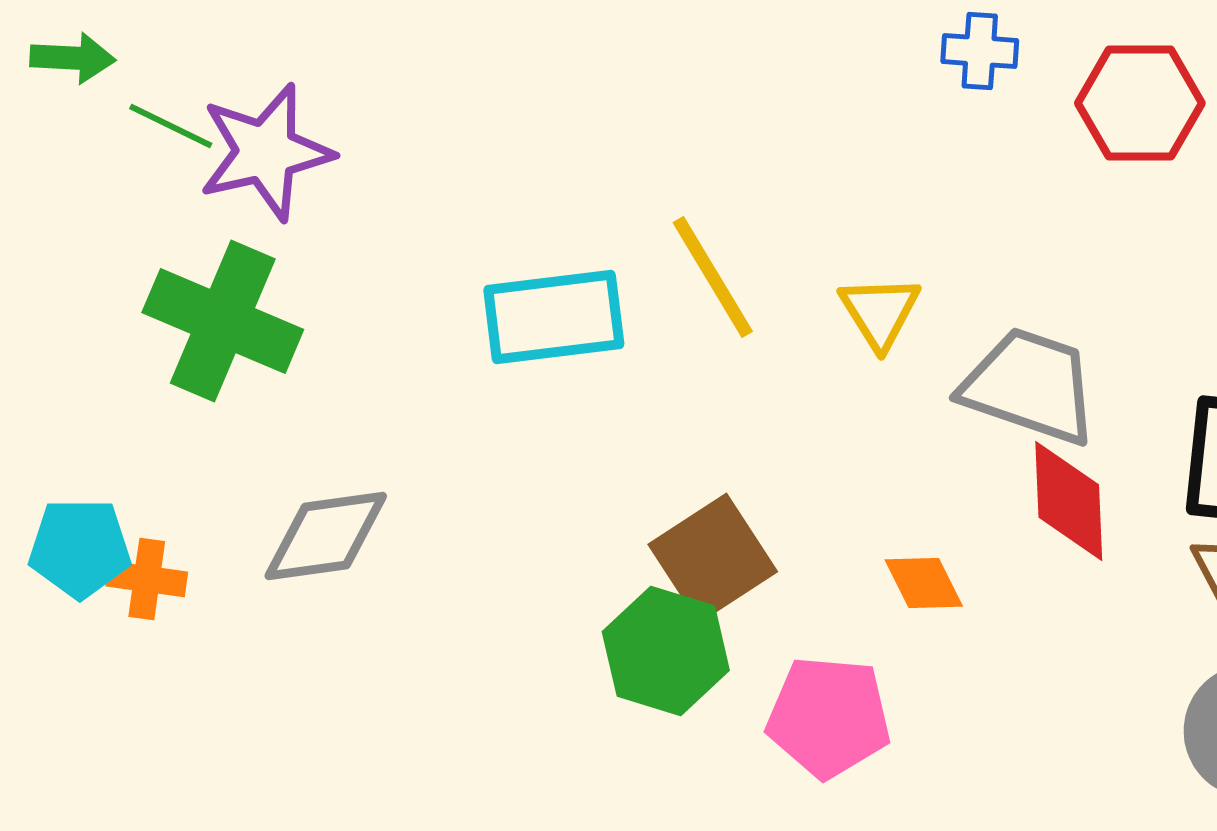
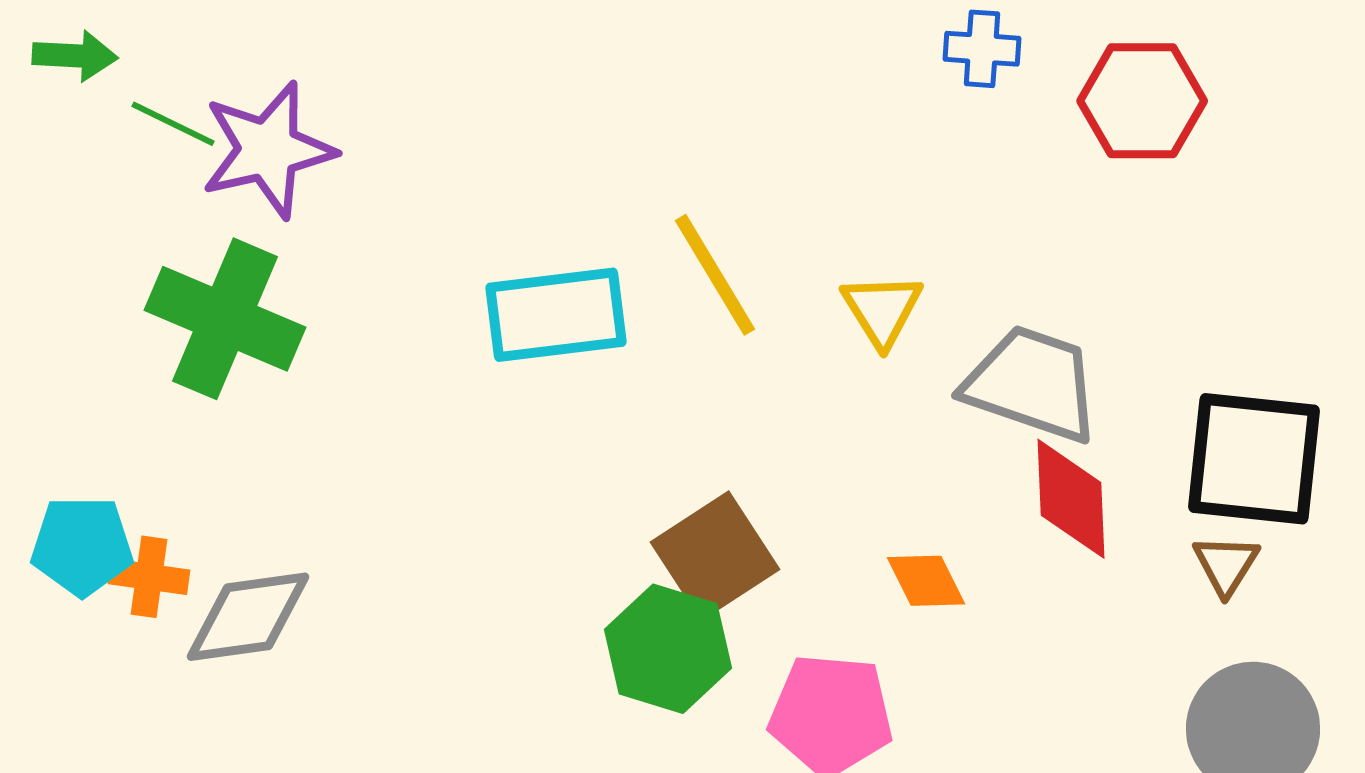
gray diamond: (326, 536) -> (248, 617), moved

